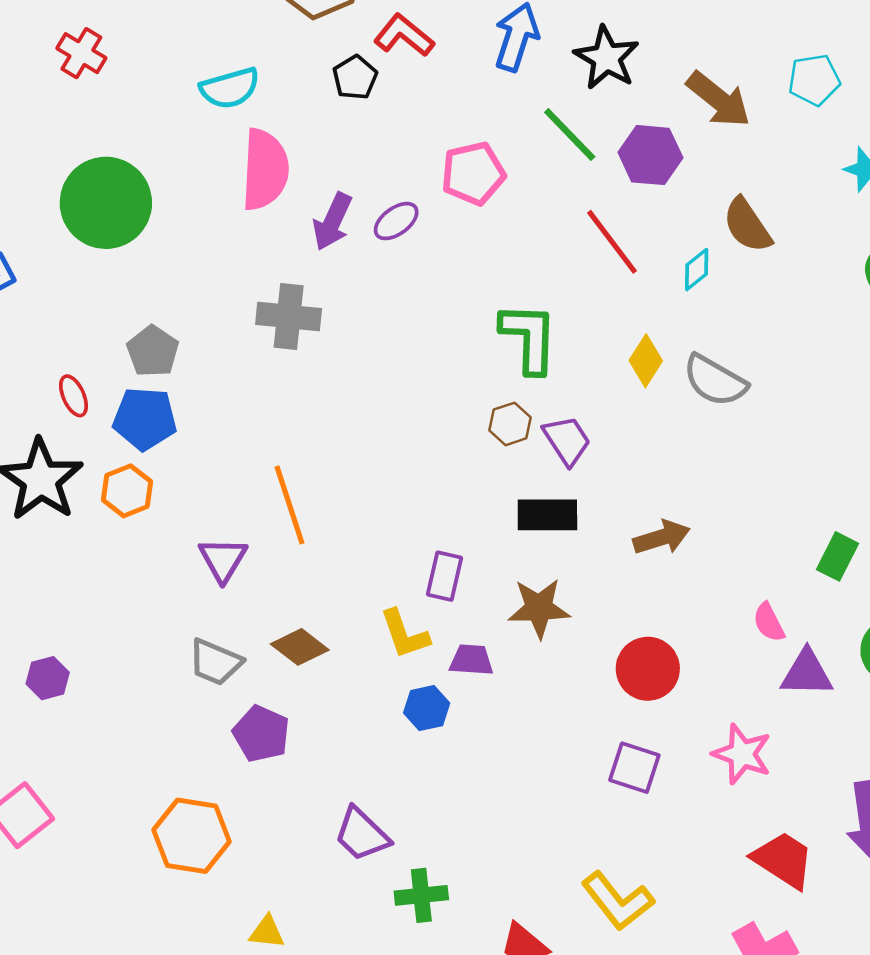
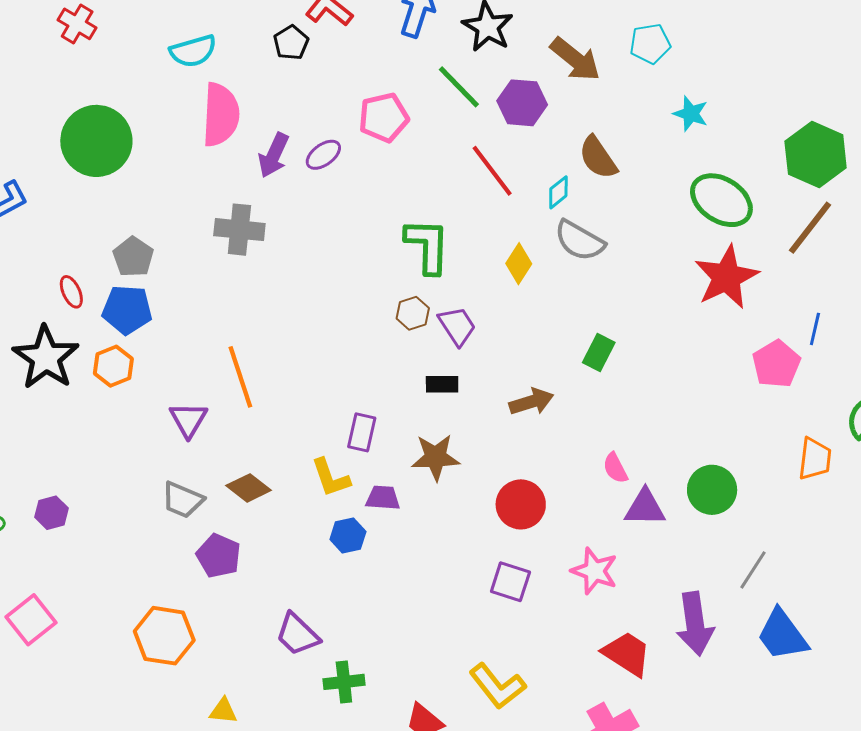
gray semicircle: (715, 381) -> (580, 241), moved
black rectangle: (547, 515) -> (442, 384), size x0.7
green rectangle: (837, 556) -> (599, 353), moved

